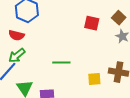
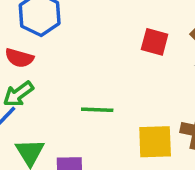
yellow square: (94, 79) -> (155, 142), size x1.5

